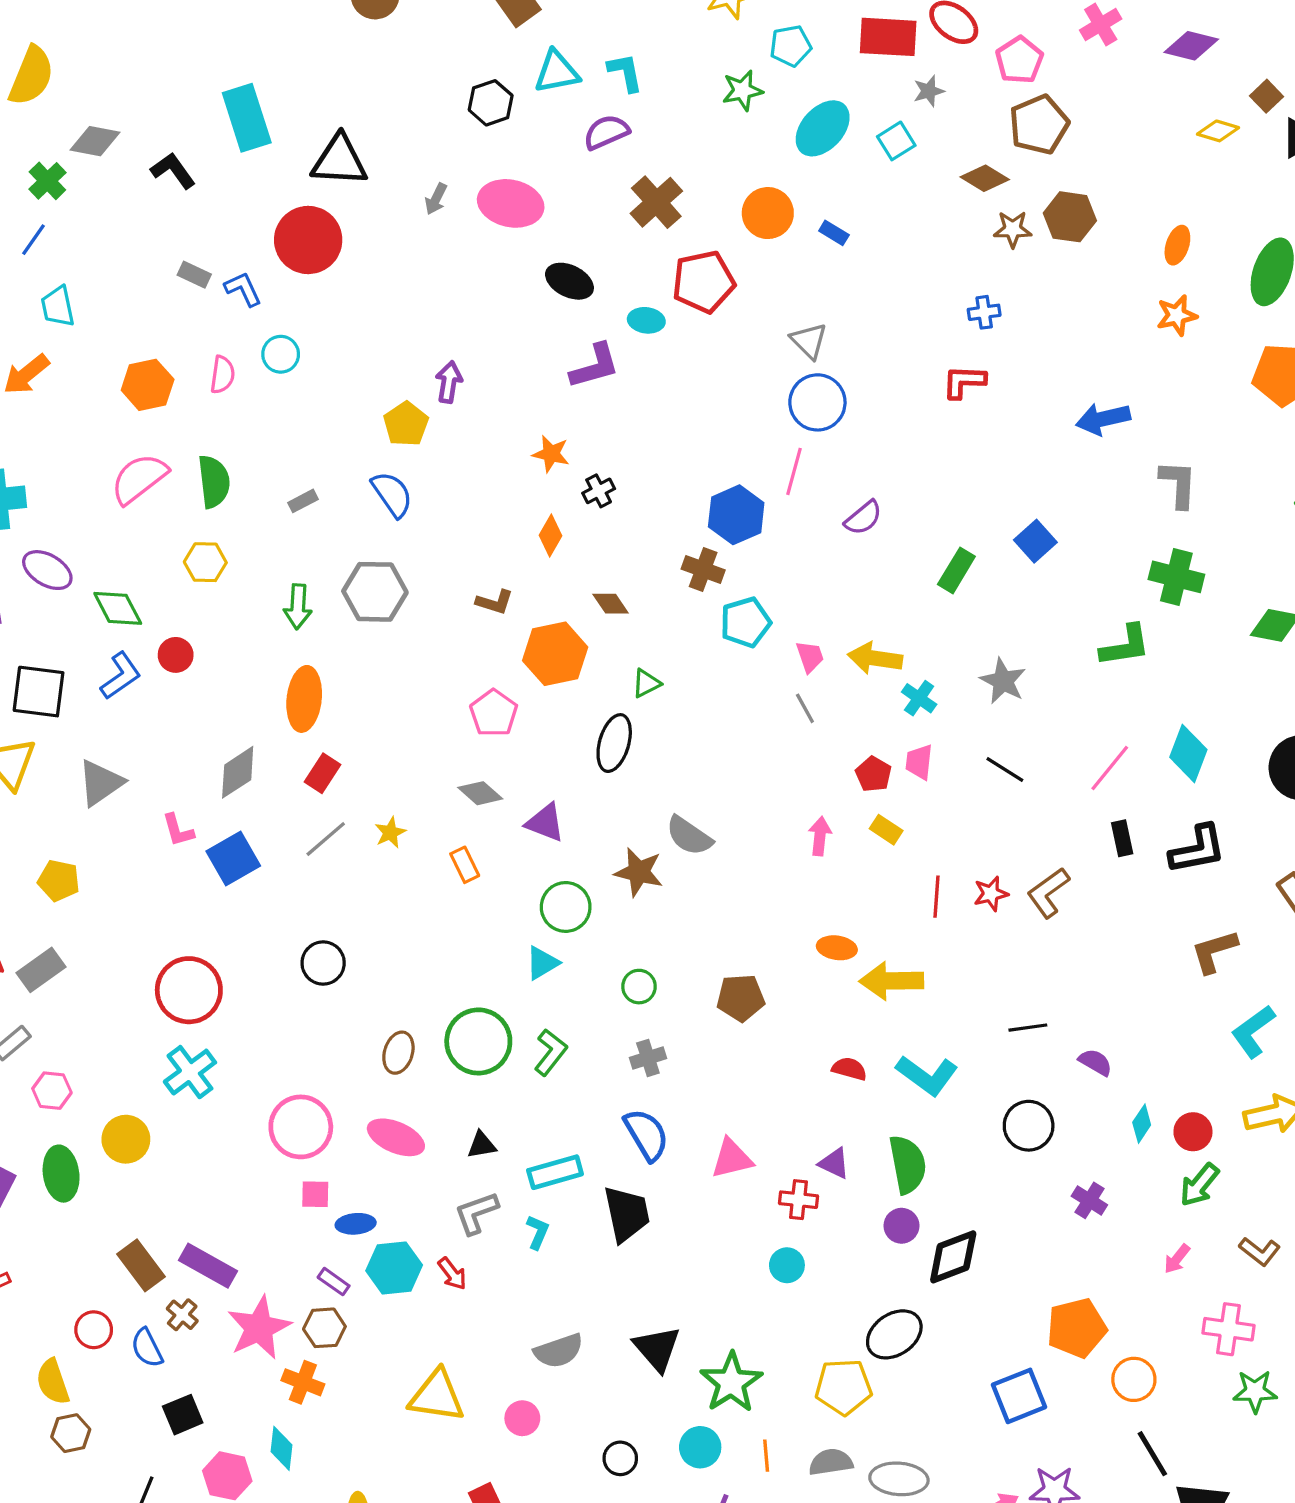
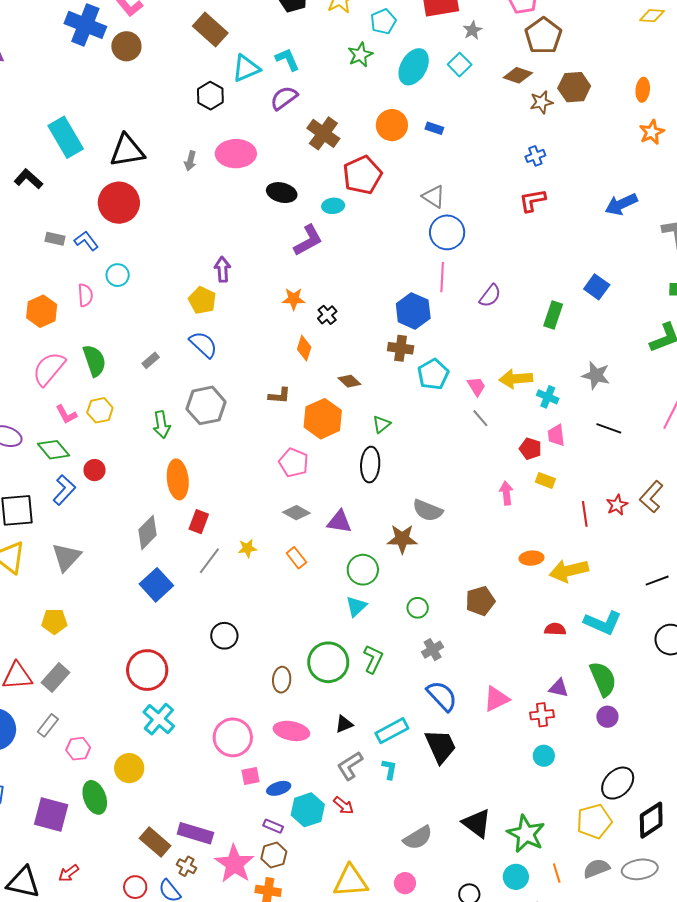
pink L-shape: (178, 830) -> (66, 414), moved
yellow star: (390, 832) -> (247, 548), turned 30
black diamond: (953, 1257) -> (651, 820), moved

